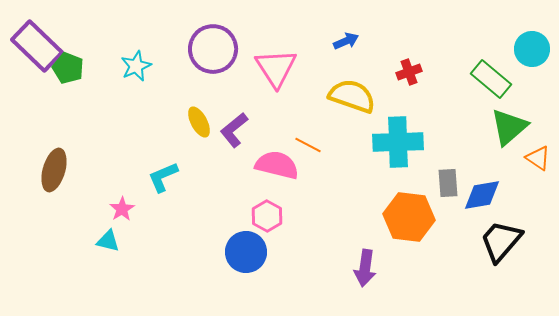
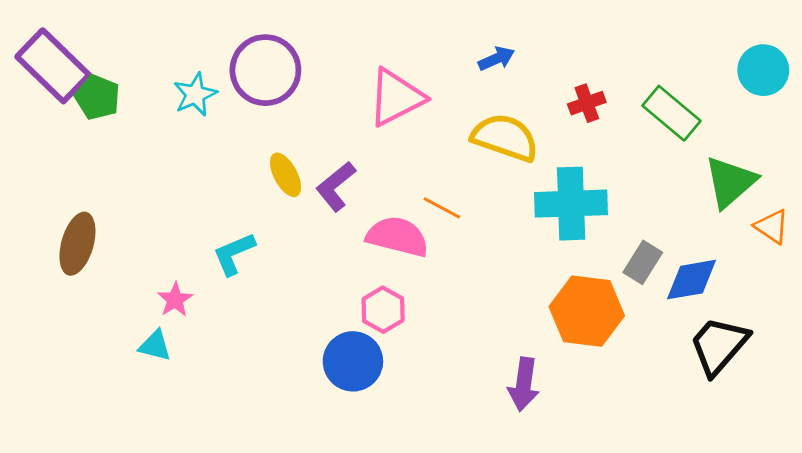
purple circle: (213, 49) -> (265, 70), moved
pink triangle: (276, 68) -> (396, 97), turned 36
green rectangle: (491, 79) -> (671, 113), moved
gray rectangle: (448, 183) -> (643, 262), turned 36

